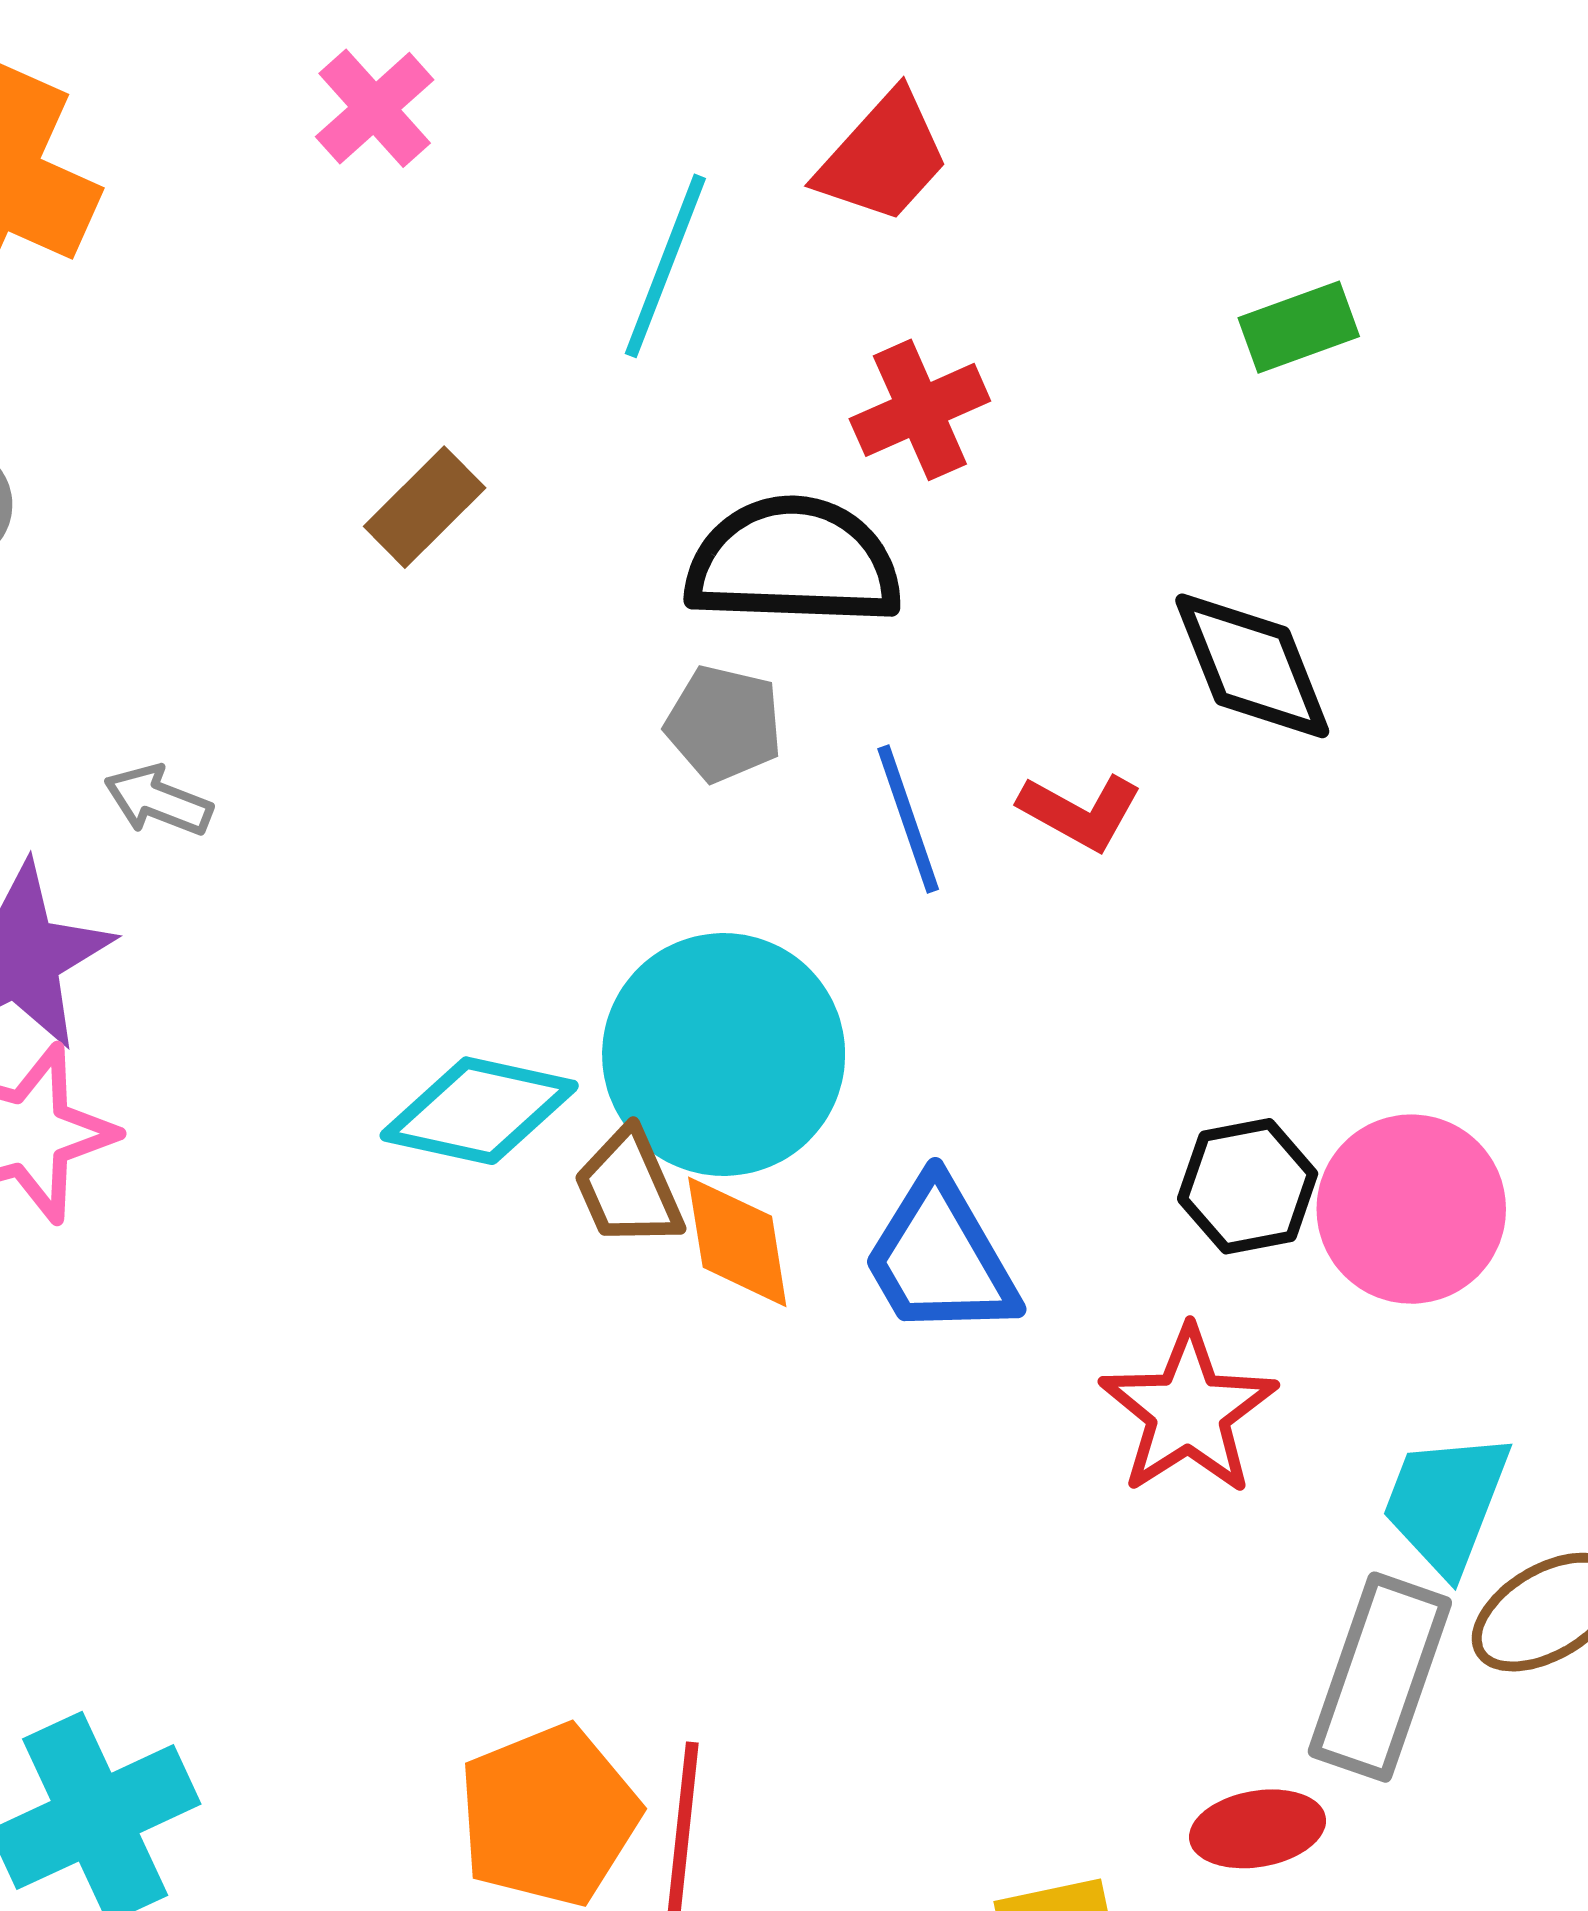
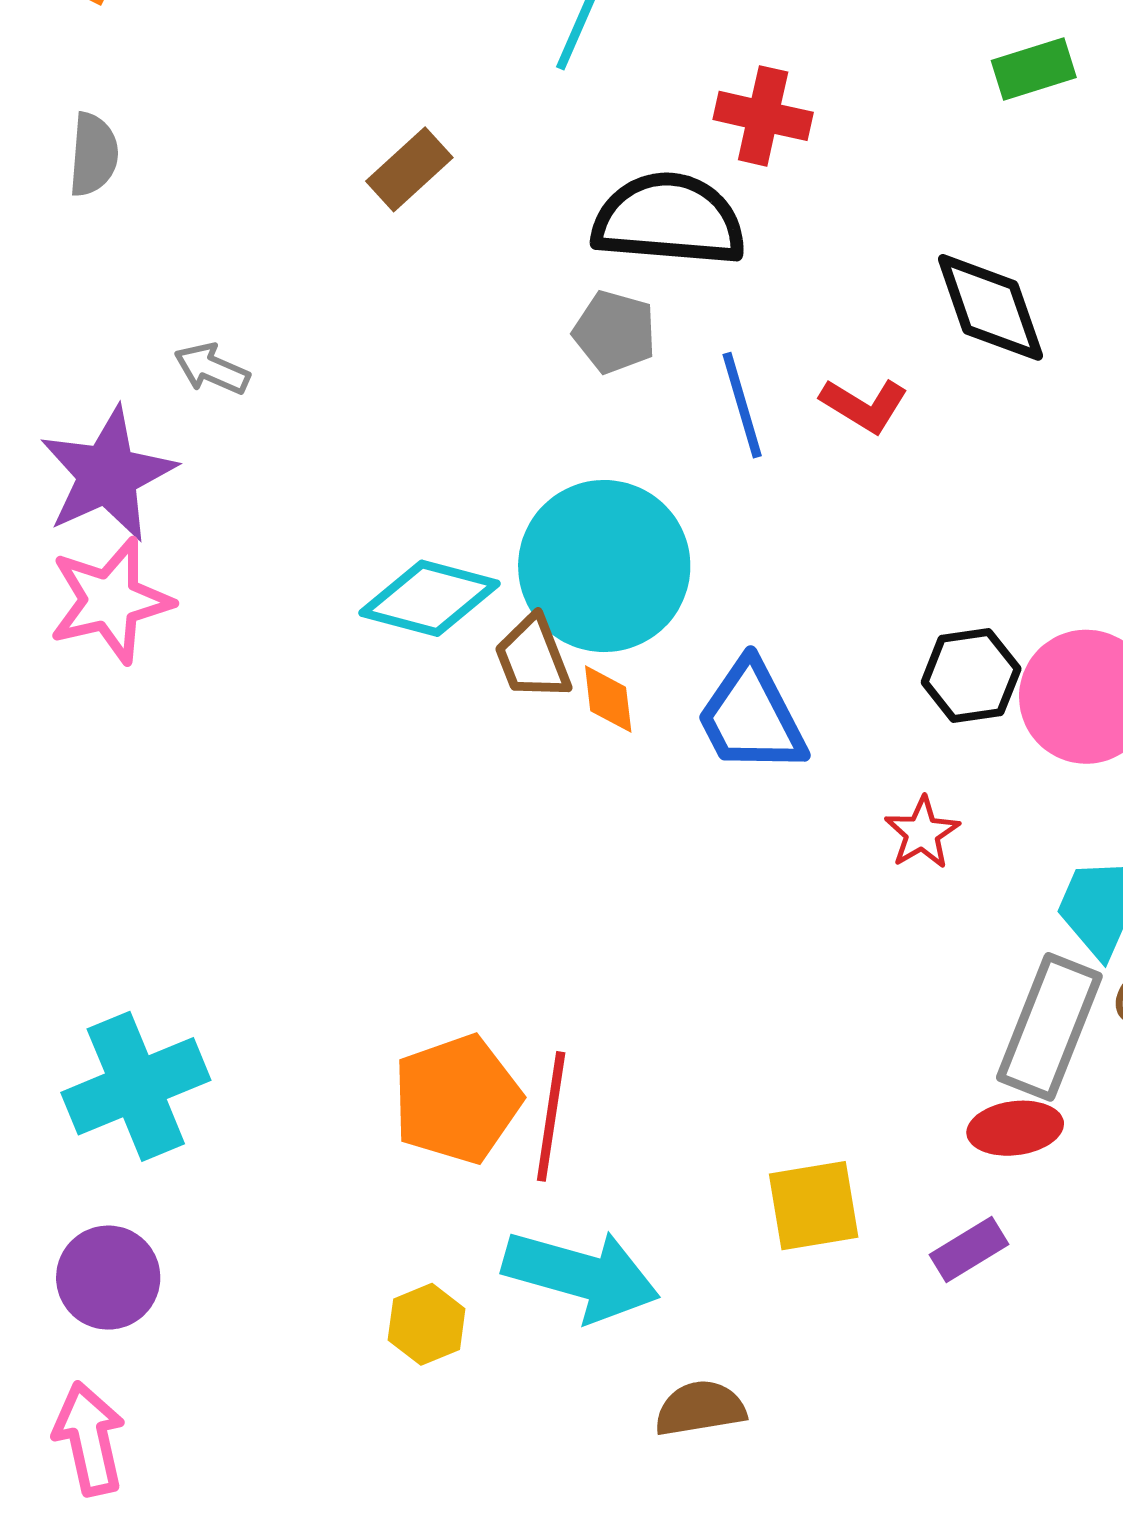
red cross: (920, 410) -> (763, 116), turned 34
orange diamond: (737, 1242) -> (608, 699), size x0.7
red star: (1188, 1411) -> (922, 833), size x0.6
red ellipse: (1258, 1829) -> (1015, 1128), moved

